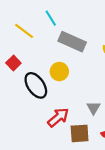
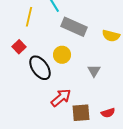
yellow line: (24, 31) -> (29, 17), turned 66
gray triangle: (93, 108) -> (94, 71), moved

